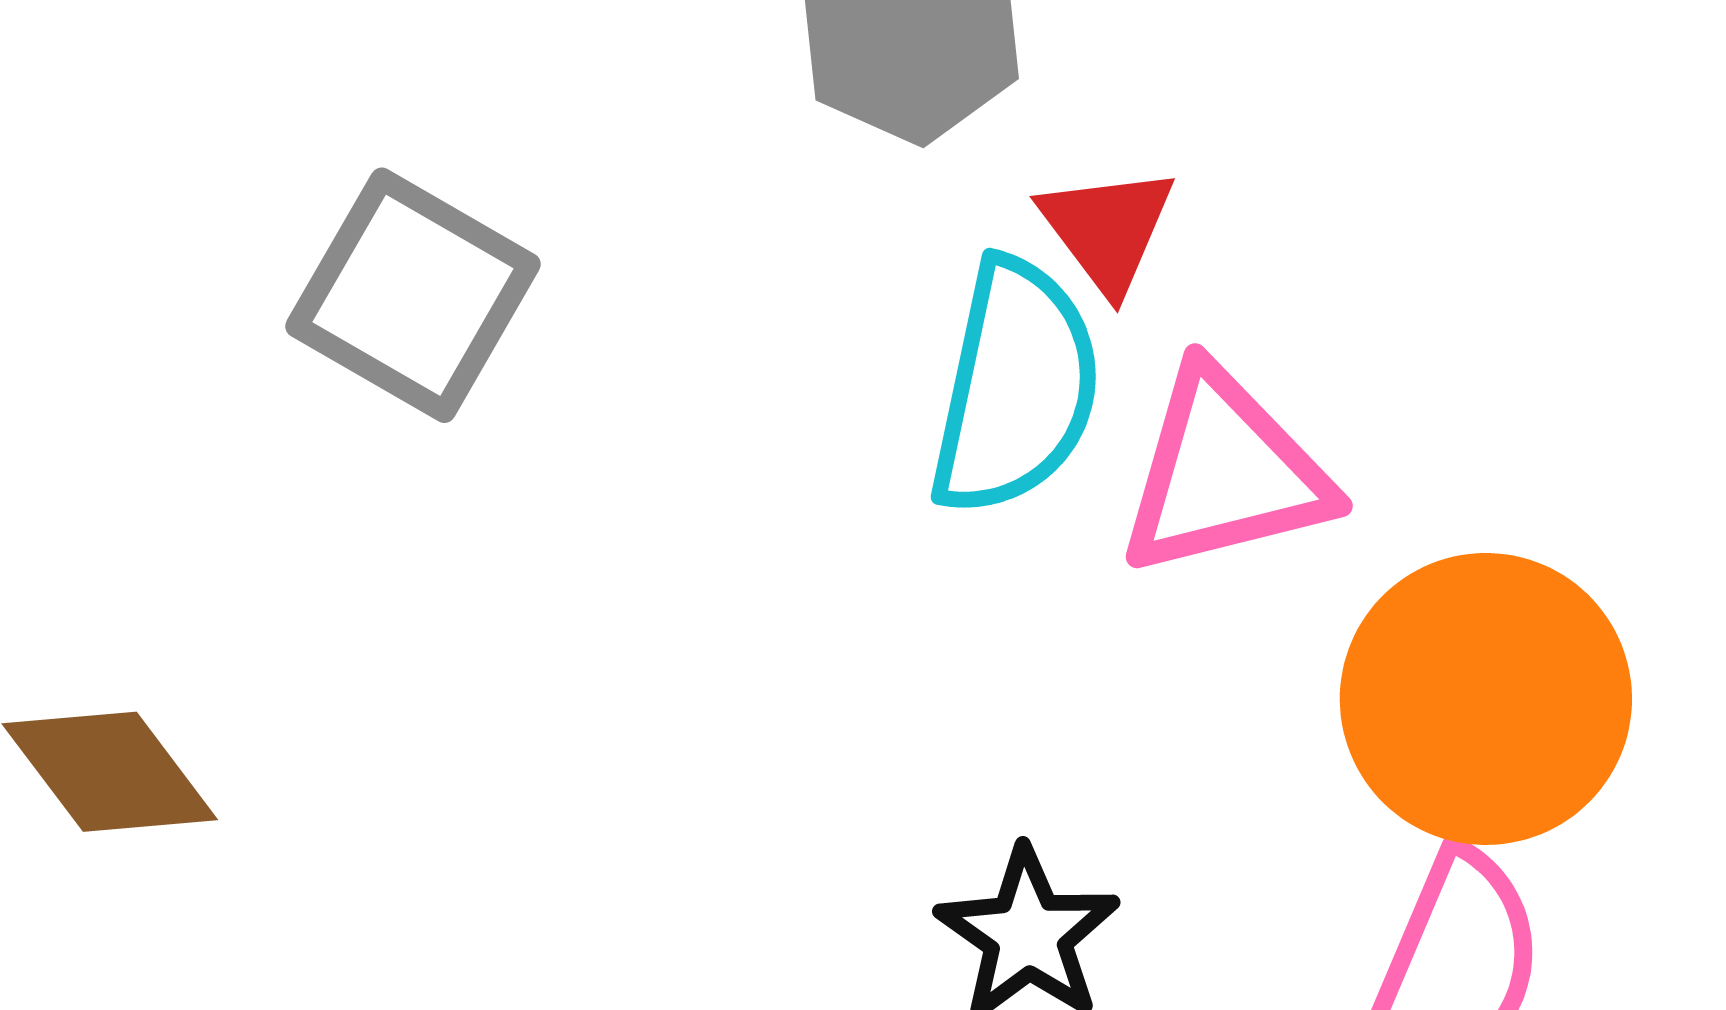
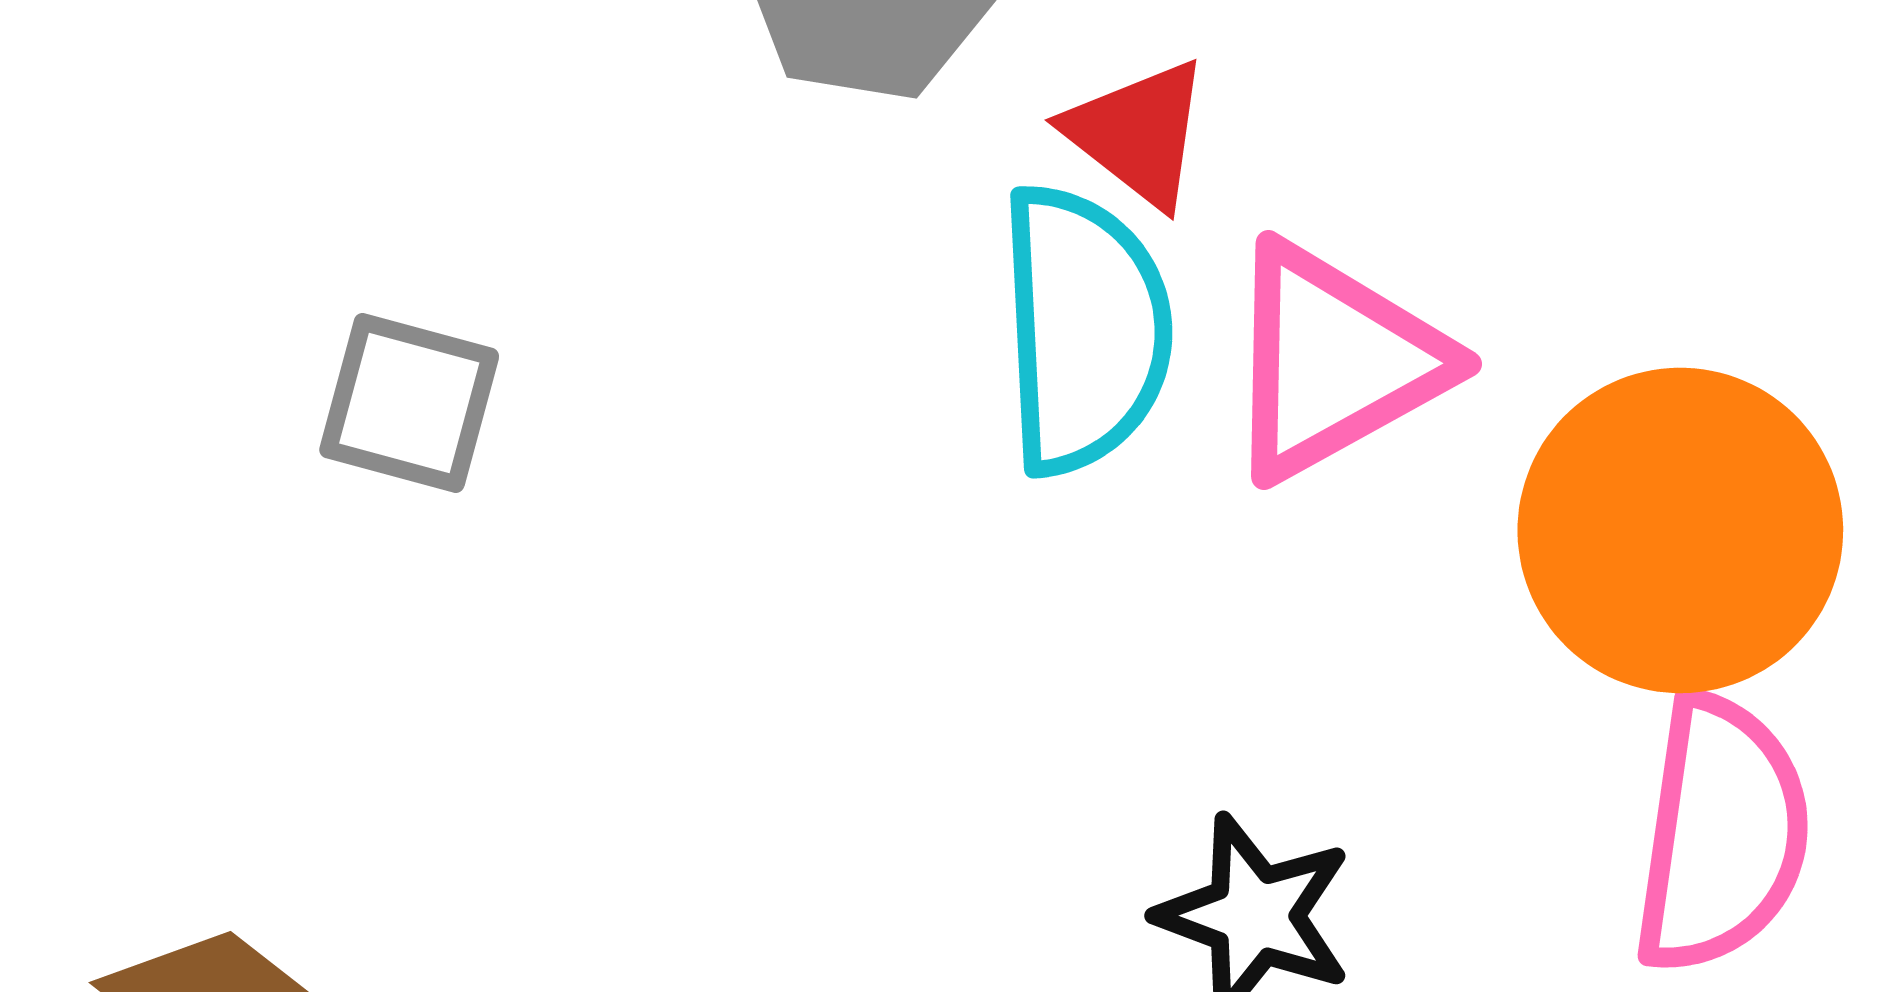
gray square: (413, 295) -> (409, 403), size x0.7

